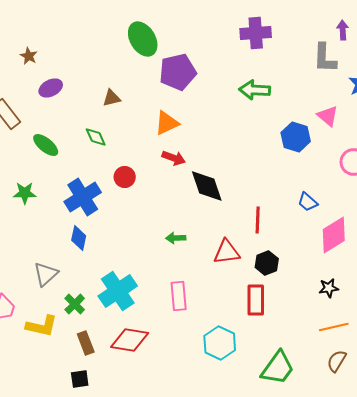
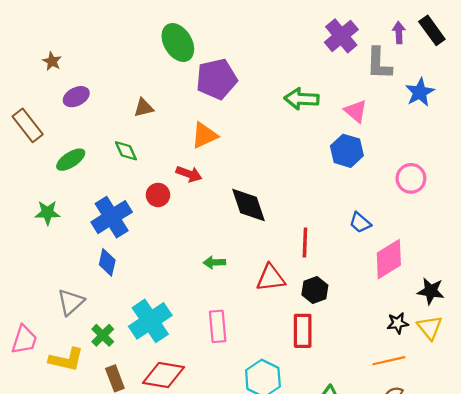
purple cross: (256, 33) -> (341, 36), moved, turned -36
pink triangle: (328, 116) -> (356, 111), moved
green ellipse: (46, 145) -> (71, 160), turned -72
red arrow: (174, 158) -> (189, 174), moved
black star: (329, 288) -> (398, 323), moved

